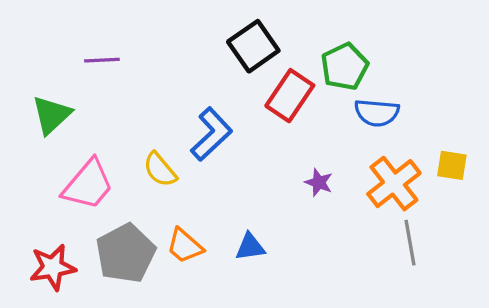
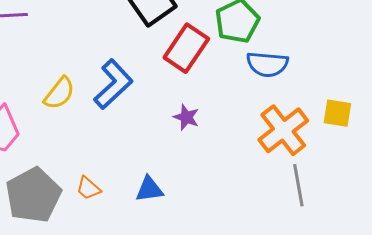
yellow semicircle: (160, 170) -> (59, 93), moved, turned -102
purple star: (319, 182) -> (186, 117), moved
orange trapezoid: (185, 246) -> (88, 188), size x0.7

